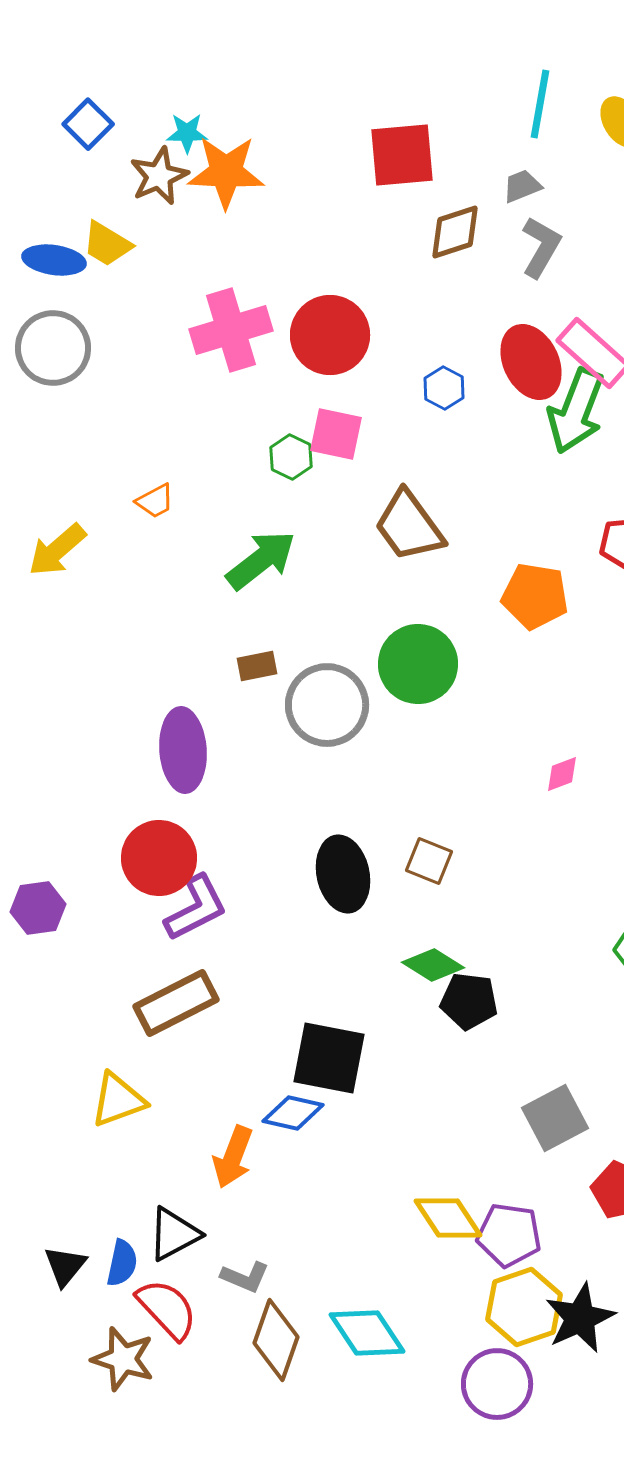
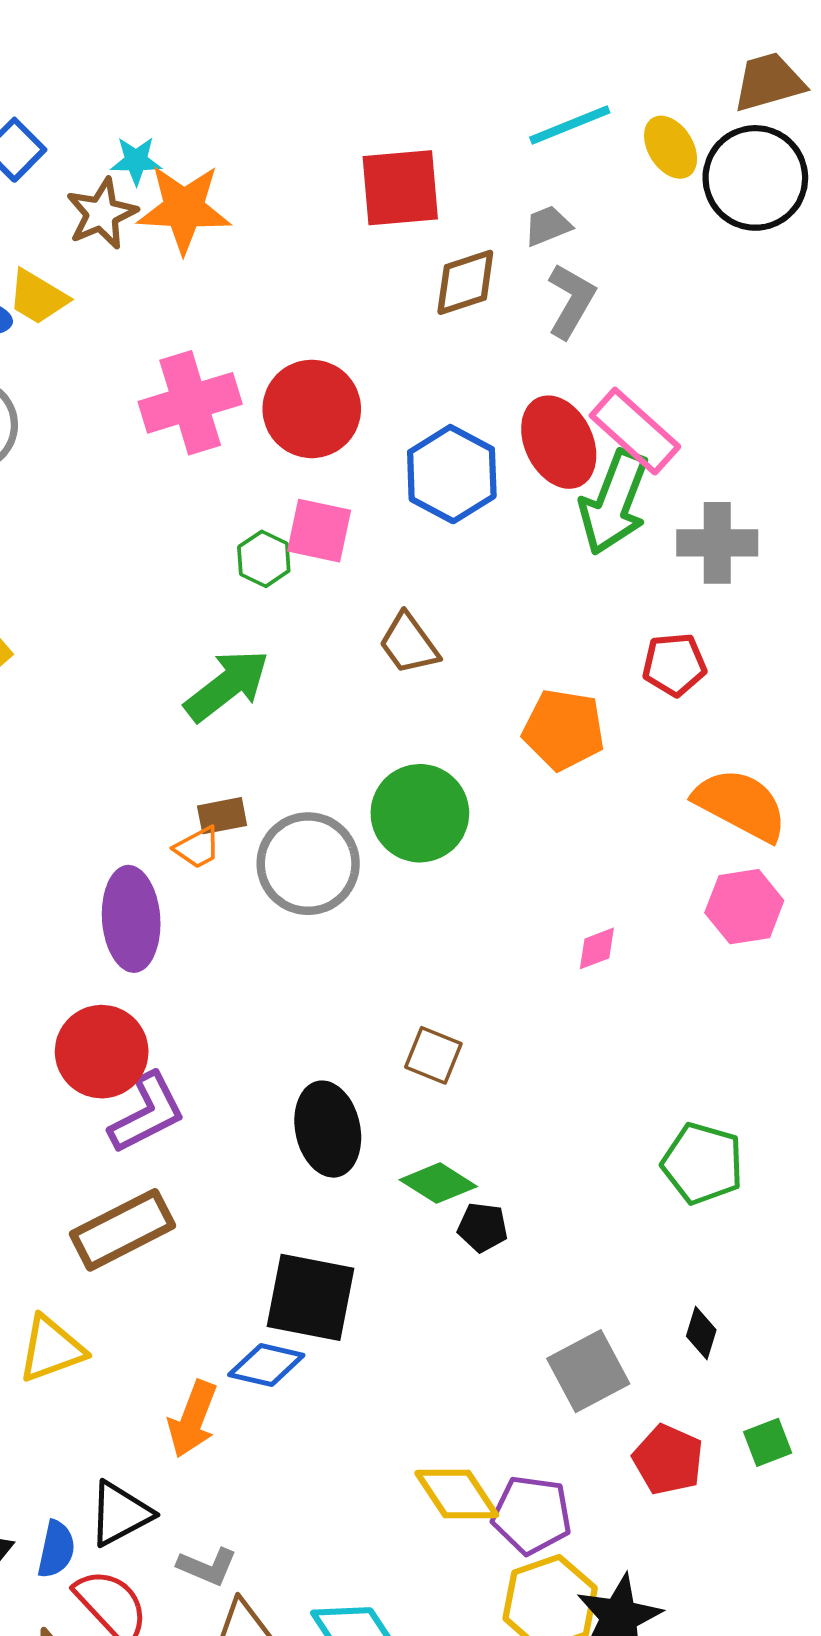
cyan line: (540, 104) -> (570, 125), turned 58
blue hexagon: (444, 388) -> (452, 474), size x1.8
orange trapezoid: (155, 501) -> (197, 848), moved
brown trapezoid: (409, 526) -> (409, 644), size x0.7
black ellipse: (343, 874) -> (328, 1129), moved
black pentagon: (469, 1001) -> (483, 1227), size x0.7

